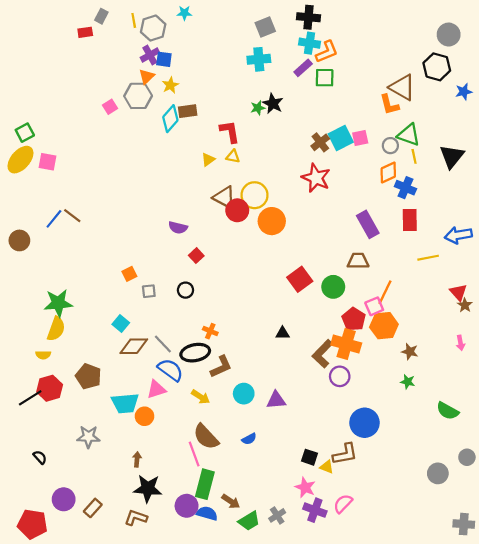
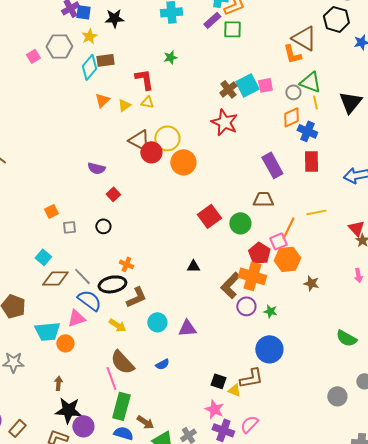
orange triangle: (147, 77) -> (102, 100), moved
black star: (273, 104) -> (114, 18), moved, turned -30
yellow line: (428, 258) -> (316, 212), moved
green star: (408, 382) -> (270, 311), moved
purple circle: (187, 506) -> (83, 426), moved

